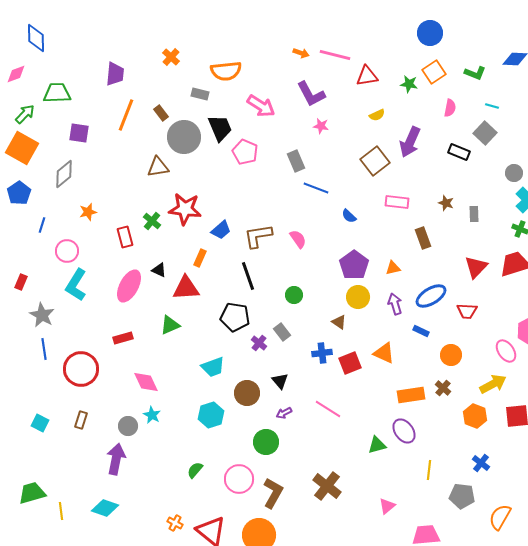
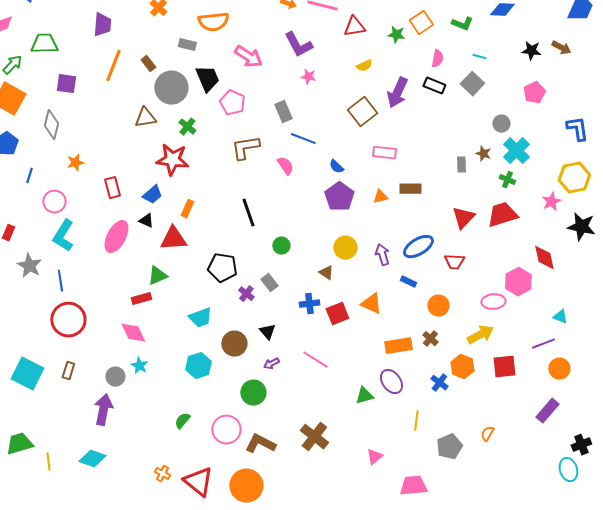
black rectangle: (459, 152) -> (434, 86), moved
gray diamond: (64, 174) -> (51, 125), turned -36
brown star: (446, 203) -> (483, 154), moved
green cross: (152, 221) -> (187, 127), moved
blue trapezoid: (221, 230) -> (152, 195), moved
brown L-shape: (258, 236) -> (245, 148), moved
brown rectangle: (423, 238) -> (410, 189), turned -70
pink semicircle: (298, 239) -> (285, 166), moved
purple pentagon: (354, 265) -> (339, 197), moved
orange triangle: (393, 268) -> (380, 197), moved
black line: (248, 276) -> (248, 213), moved
red rectangle: (123, 338) -> (141, 299), moved
blue line: (44, 349) -> (60, 281), moved
pink ellipse: (506, 351) -> (493, 302), turned -60
cyan square: (40, 423) -> (27, 374), size x1.8
blue cross: (481, 463) -> (439, 383), moved
brown L-shape: (273, 493) -> (260, 444), turned -92
gray pentagon: (462, 496) -> (449, 447), turned -30
orange semicircle: (500, 517) -> (487, 434), moved, size x0.6

